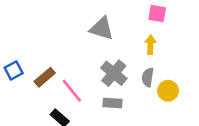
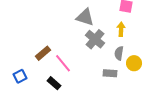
blue square: (14, 70) -> (20, 76), moved
gray cross: (114, 73) -> (95, 39), moved
gray rectangle: (112, 103) -> (110, 73), moved

